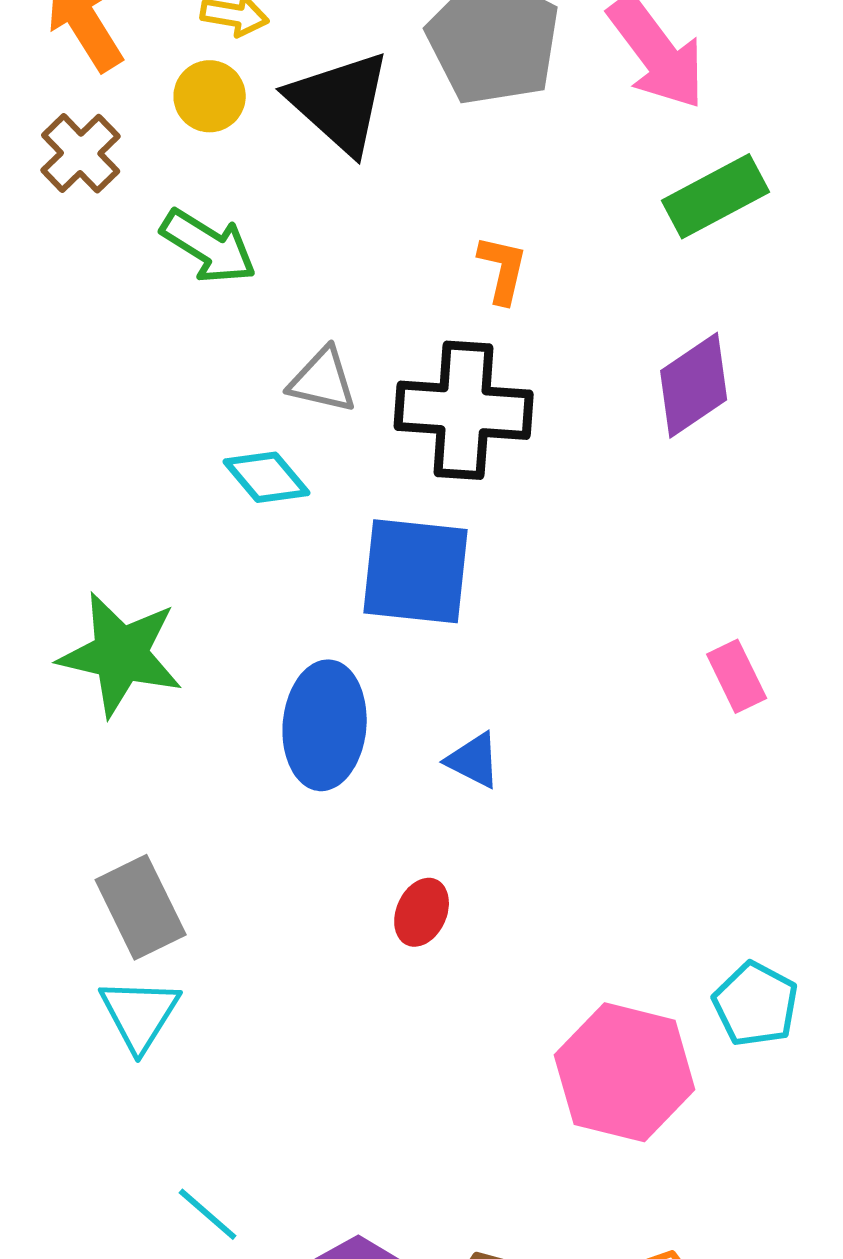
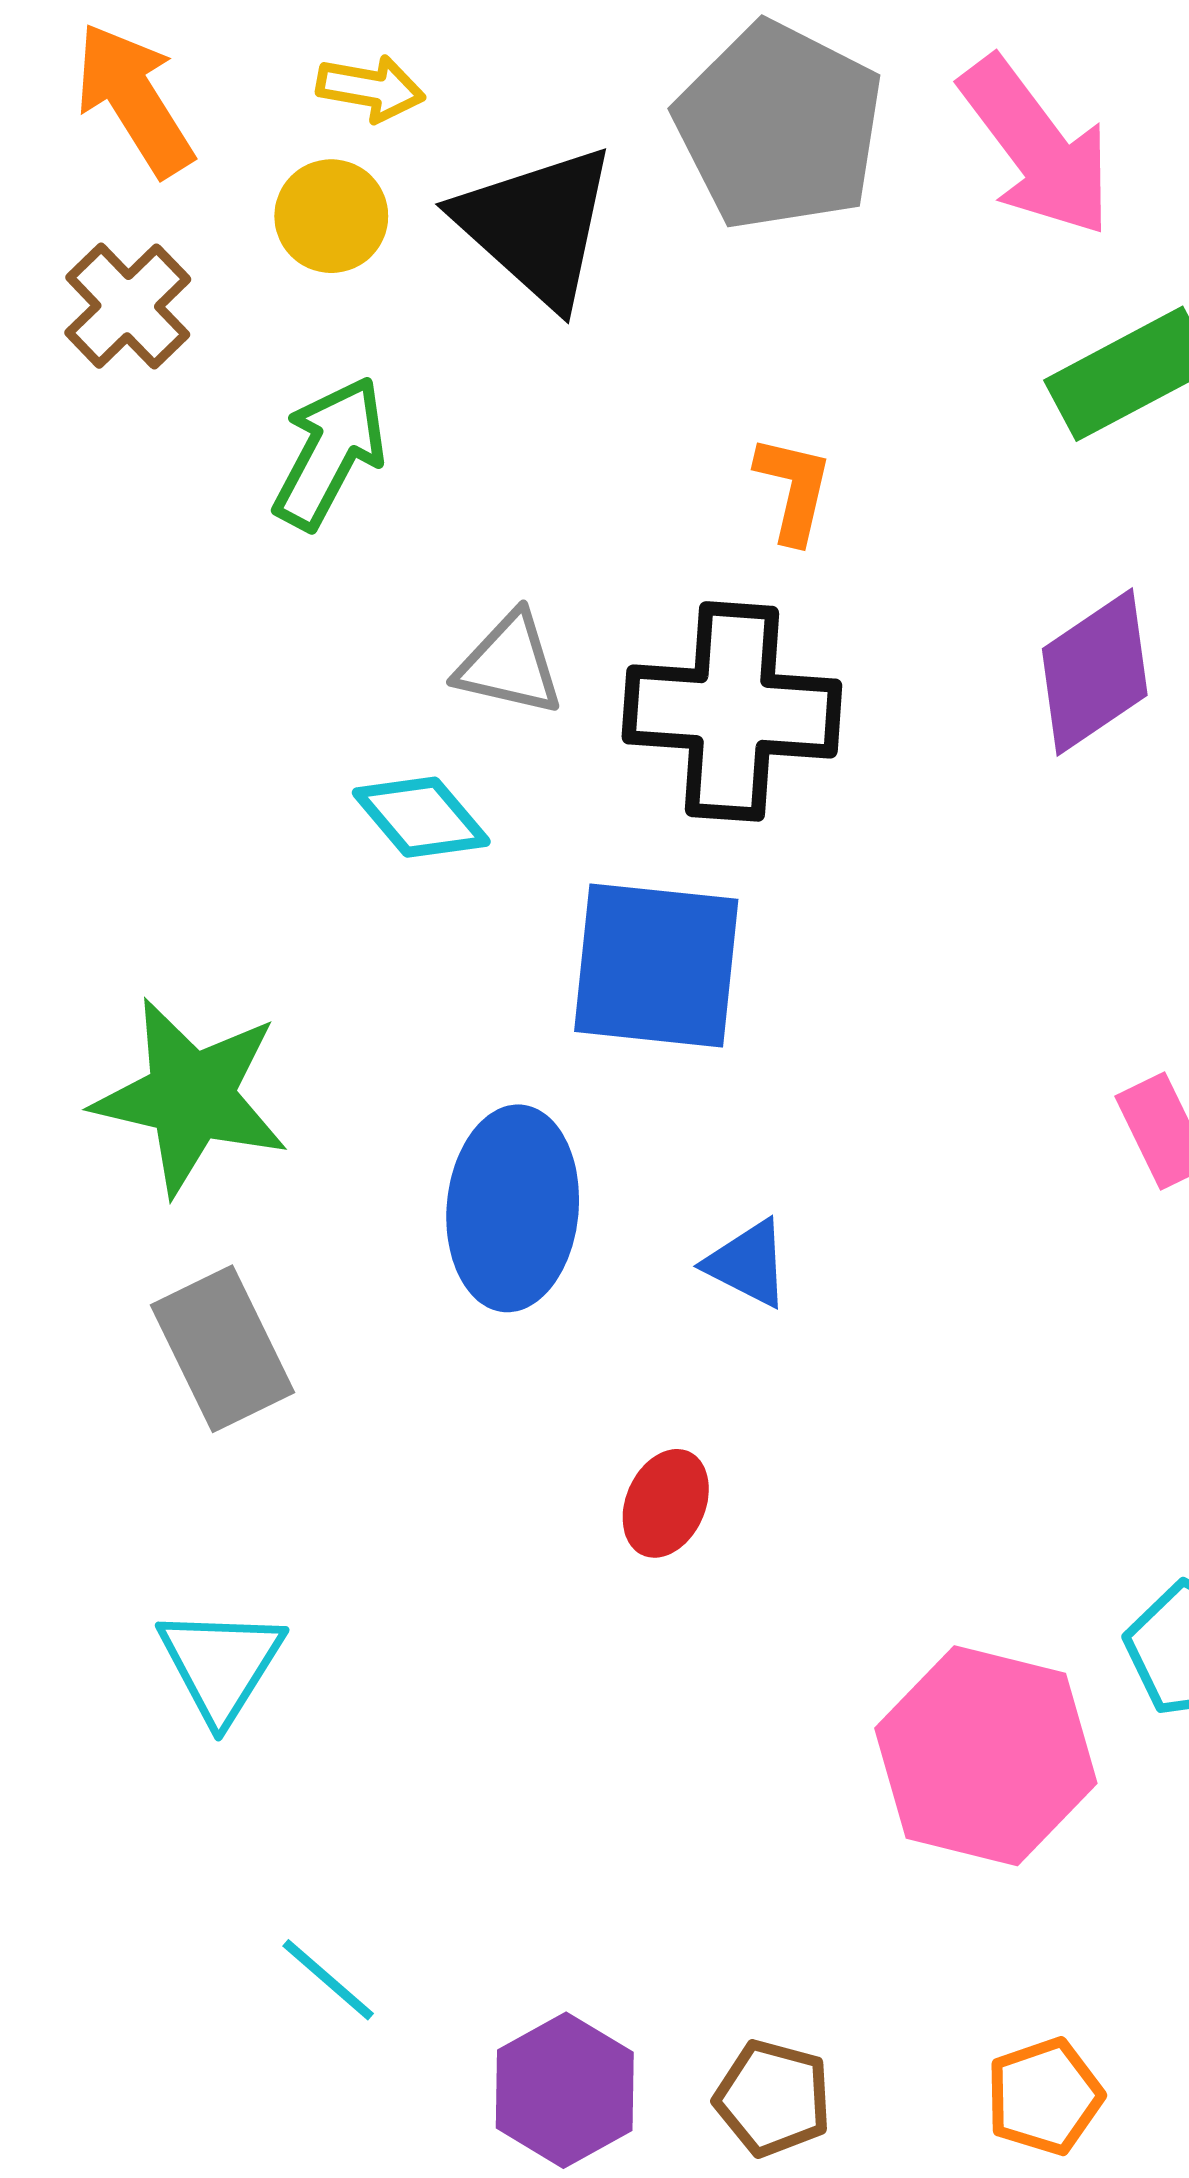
green arrow: (209, 246) -> (330, 453), turned -94
gray rectangle: (141, 907) -> (222, 1349), moved

